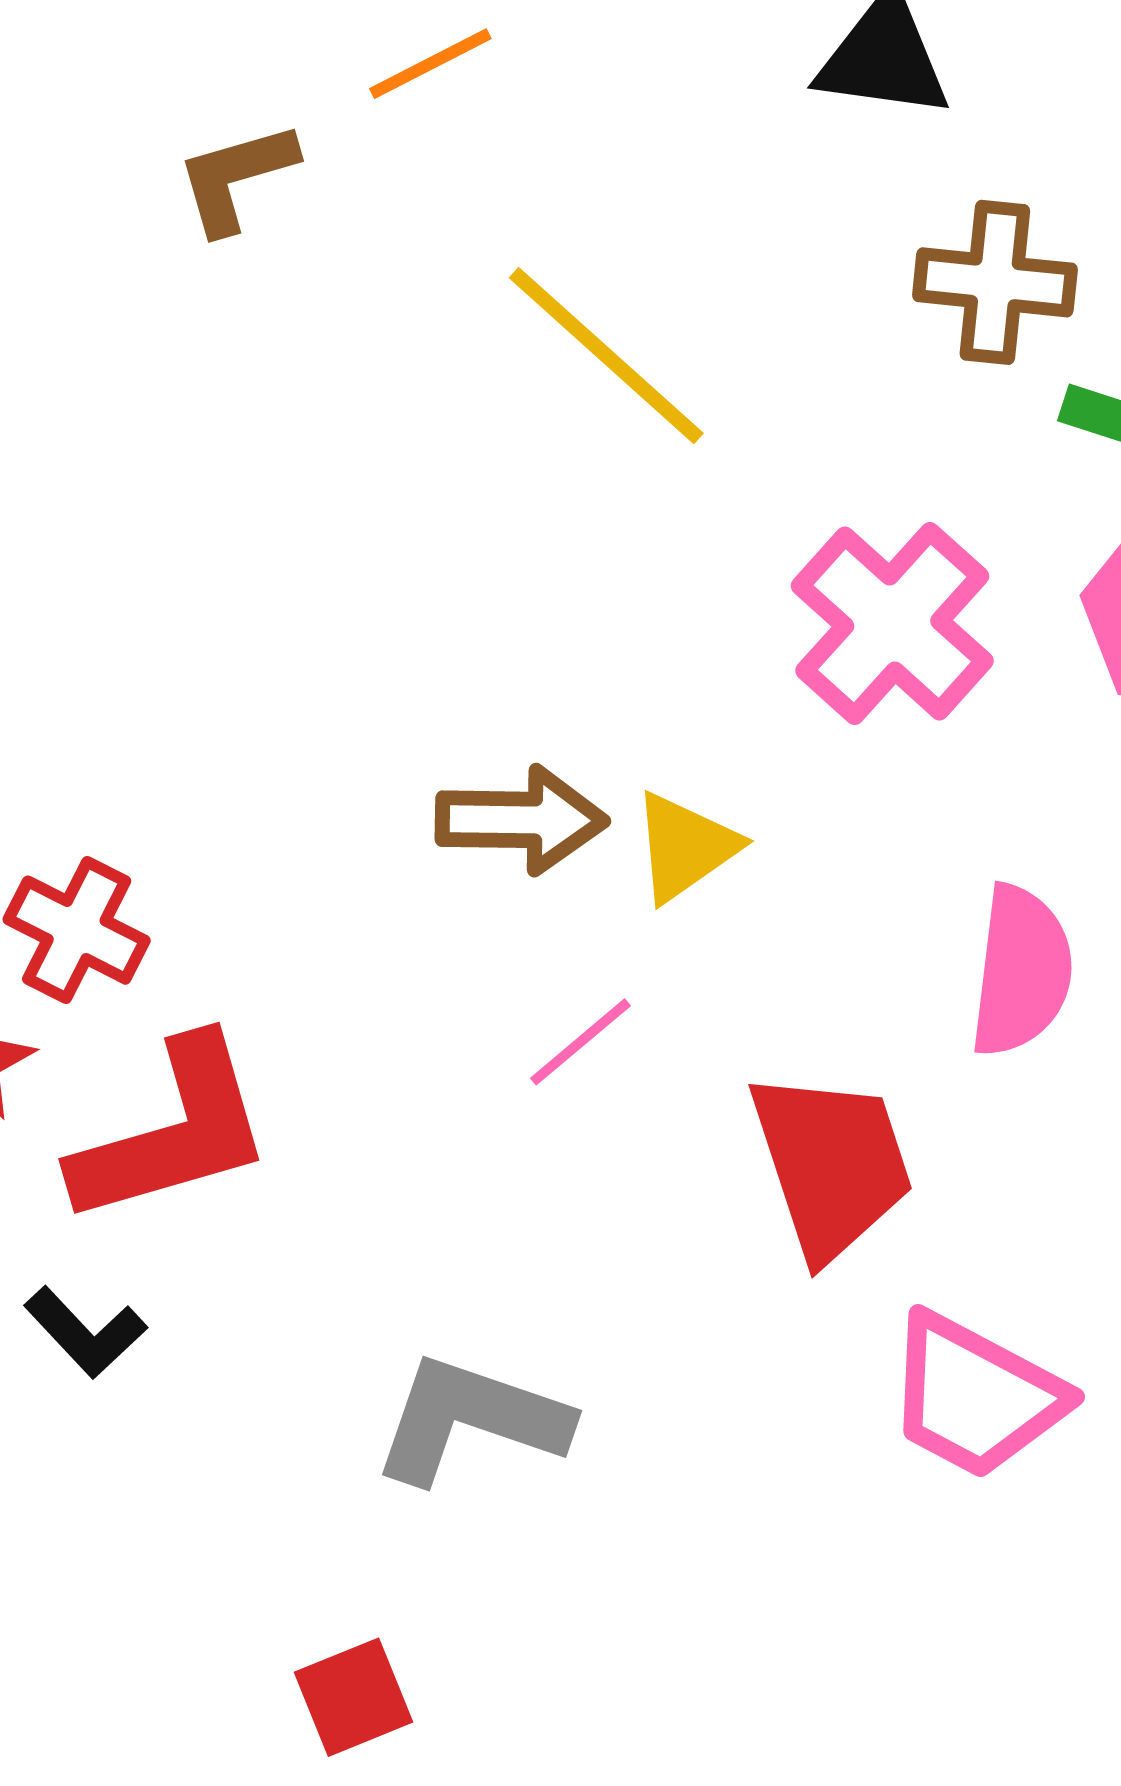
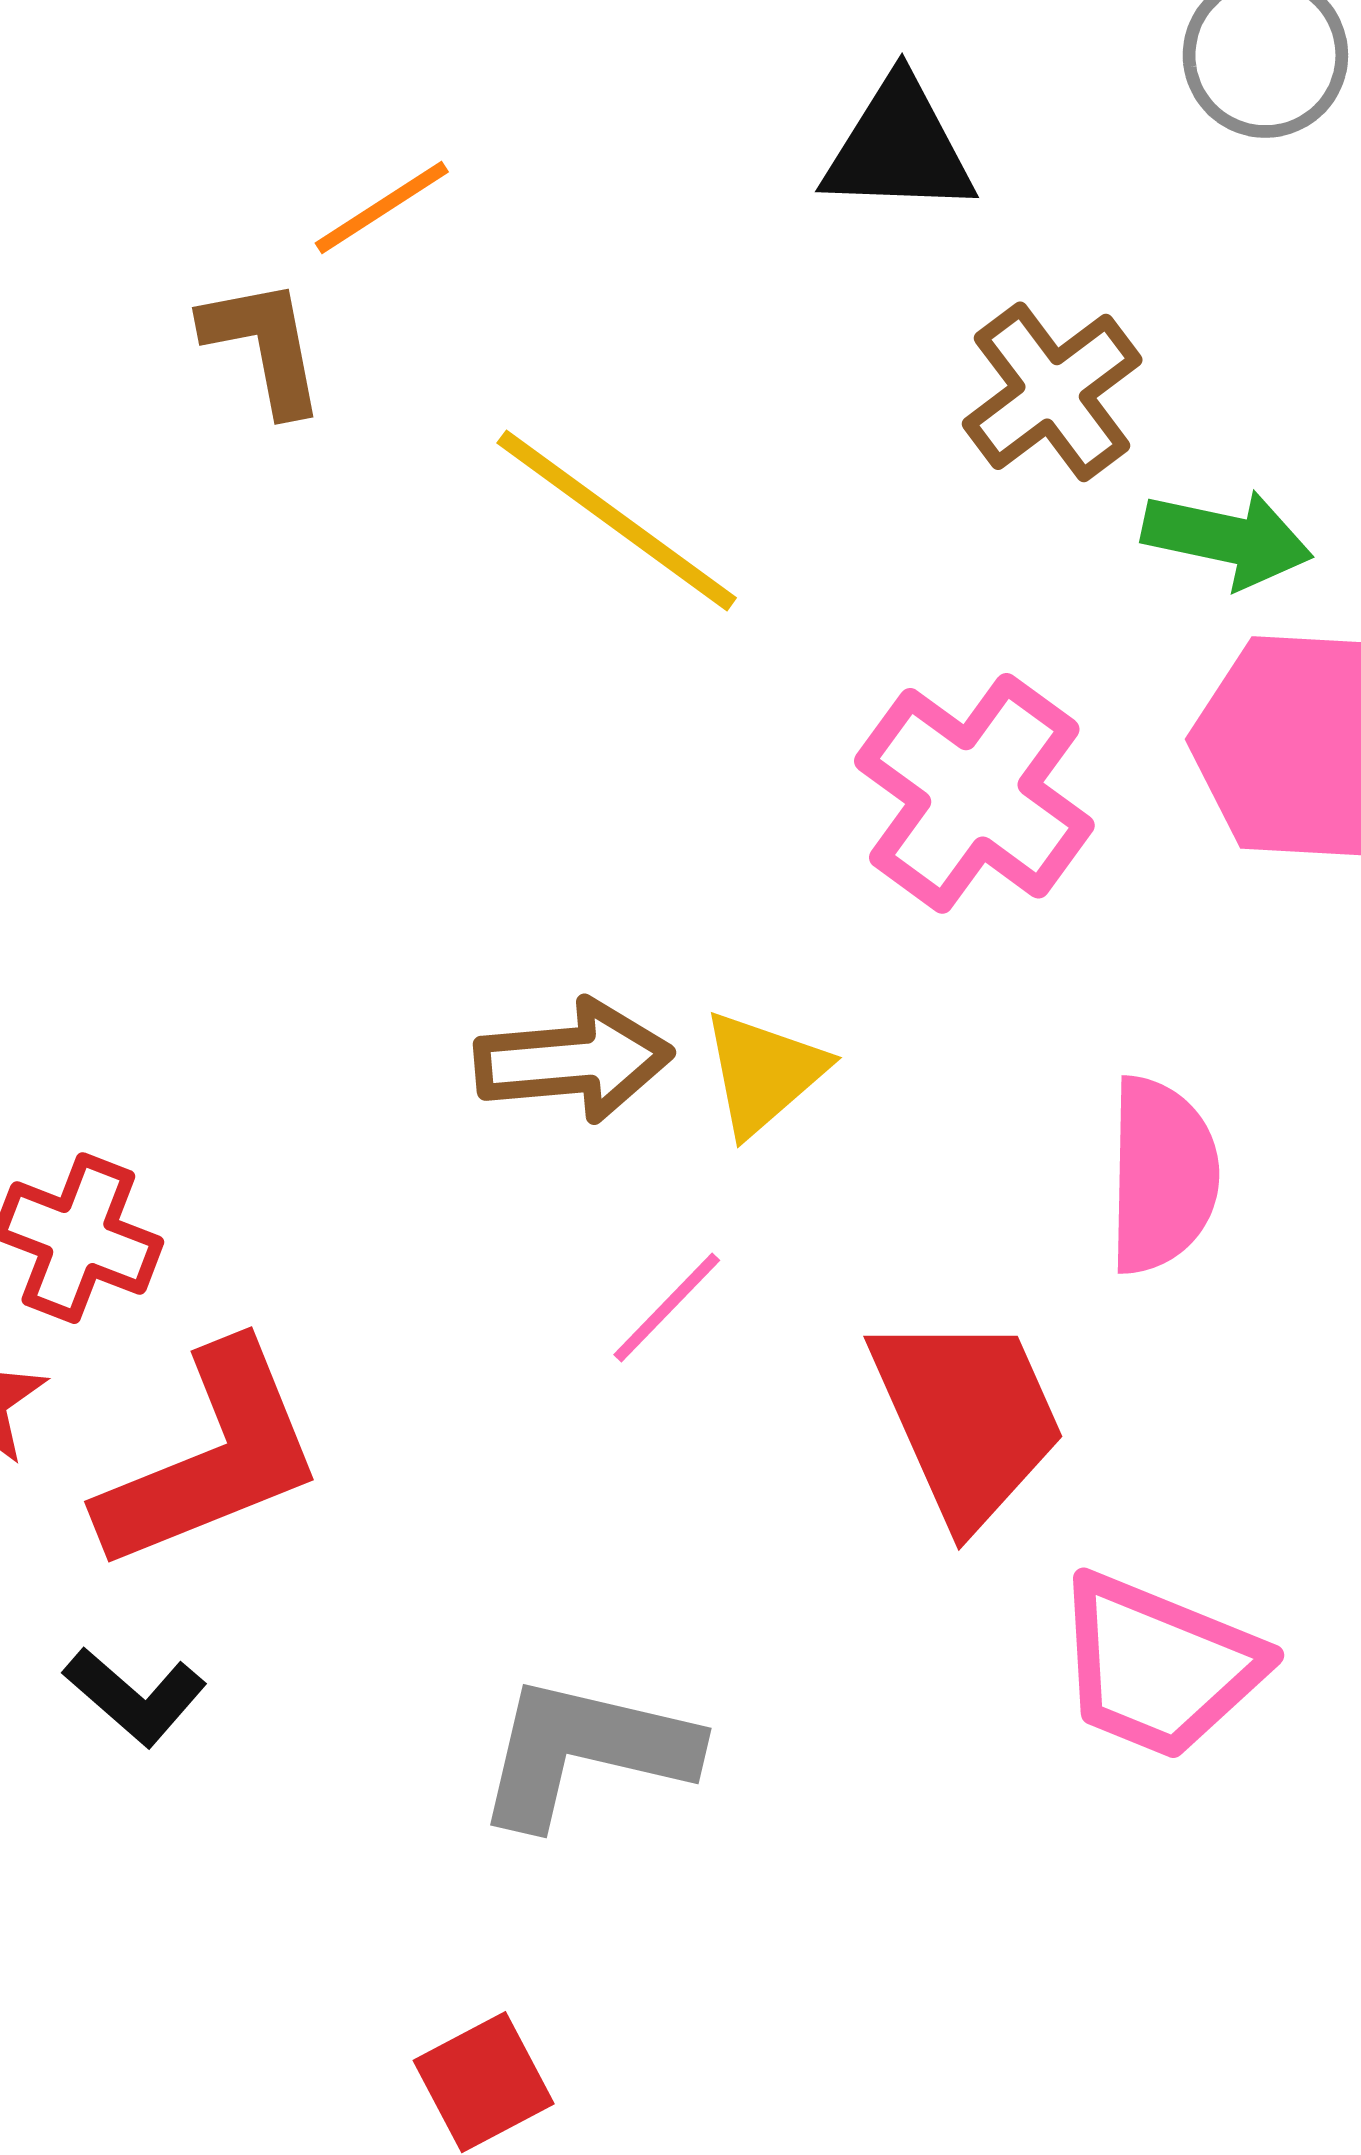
brown L-shape: (236, 177) -> (264, 346), moved, turned 101
brown cross: (995, 282) -> (1052, 392), turned -37

